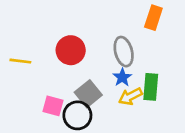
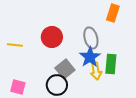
blue star: (122, 77) -> (90, 57), size x1.5
yellow arrow: (130, 96) -> (96, 71), turned -72
pink square: (53, 106) -> (18, 87), moved

